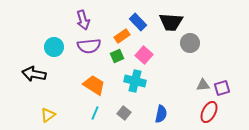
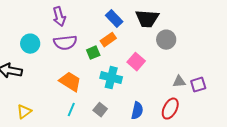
orange rectangle: (122, 36) -> (108, 40), moved
pink square: (144, 55) -> (136, 62), moved
red ellipse: (209, 112) -> (170, 109), moved

